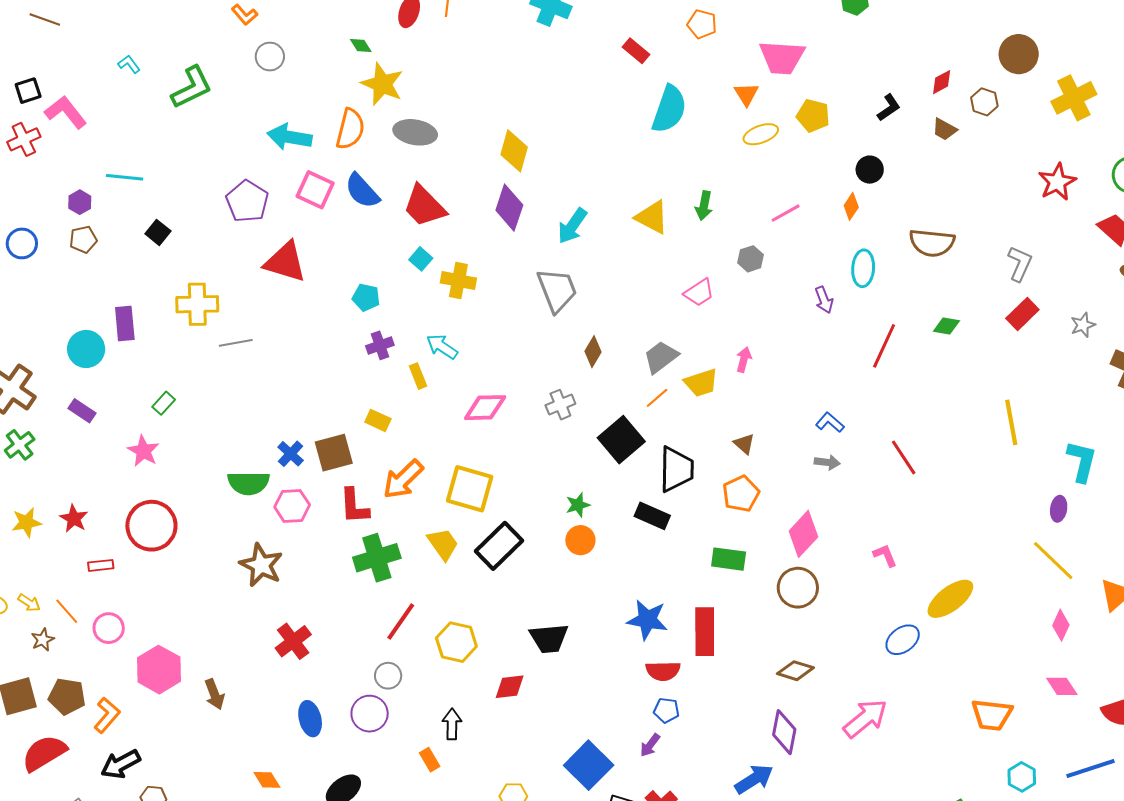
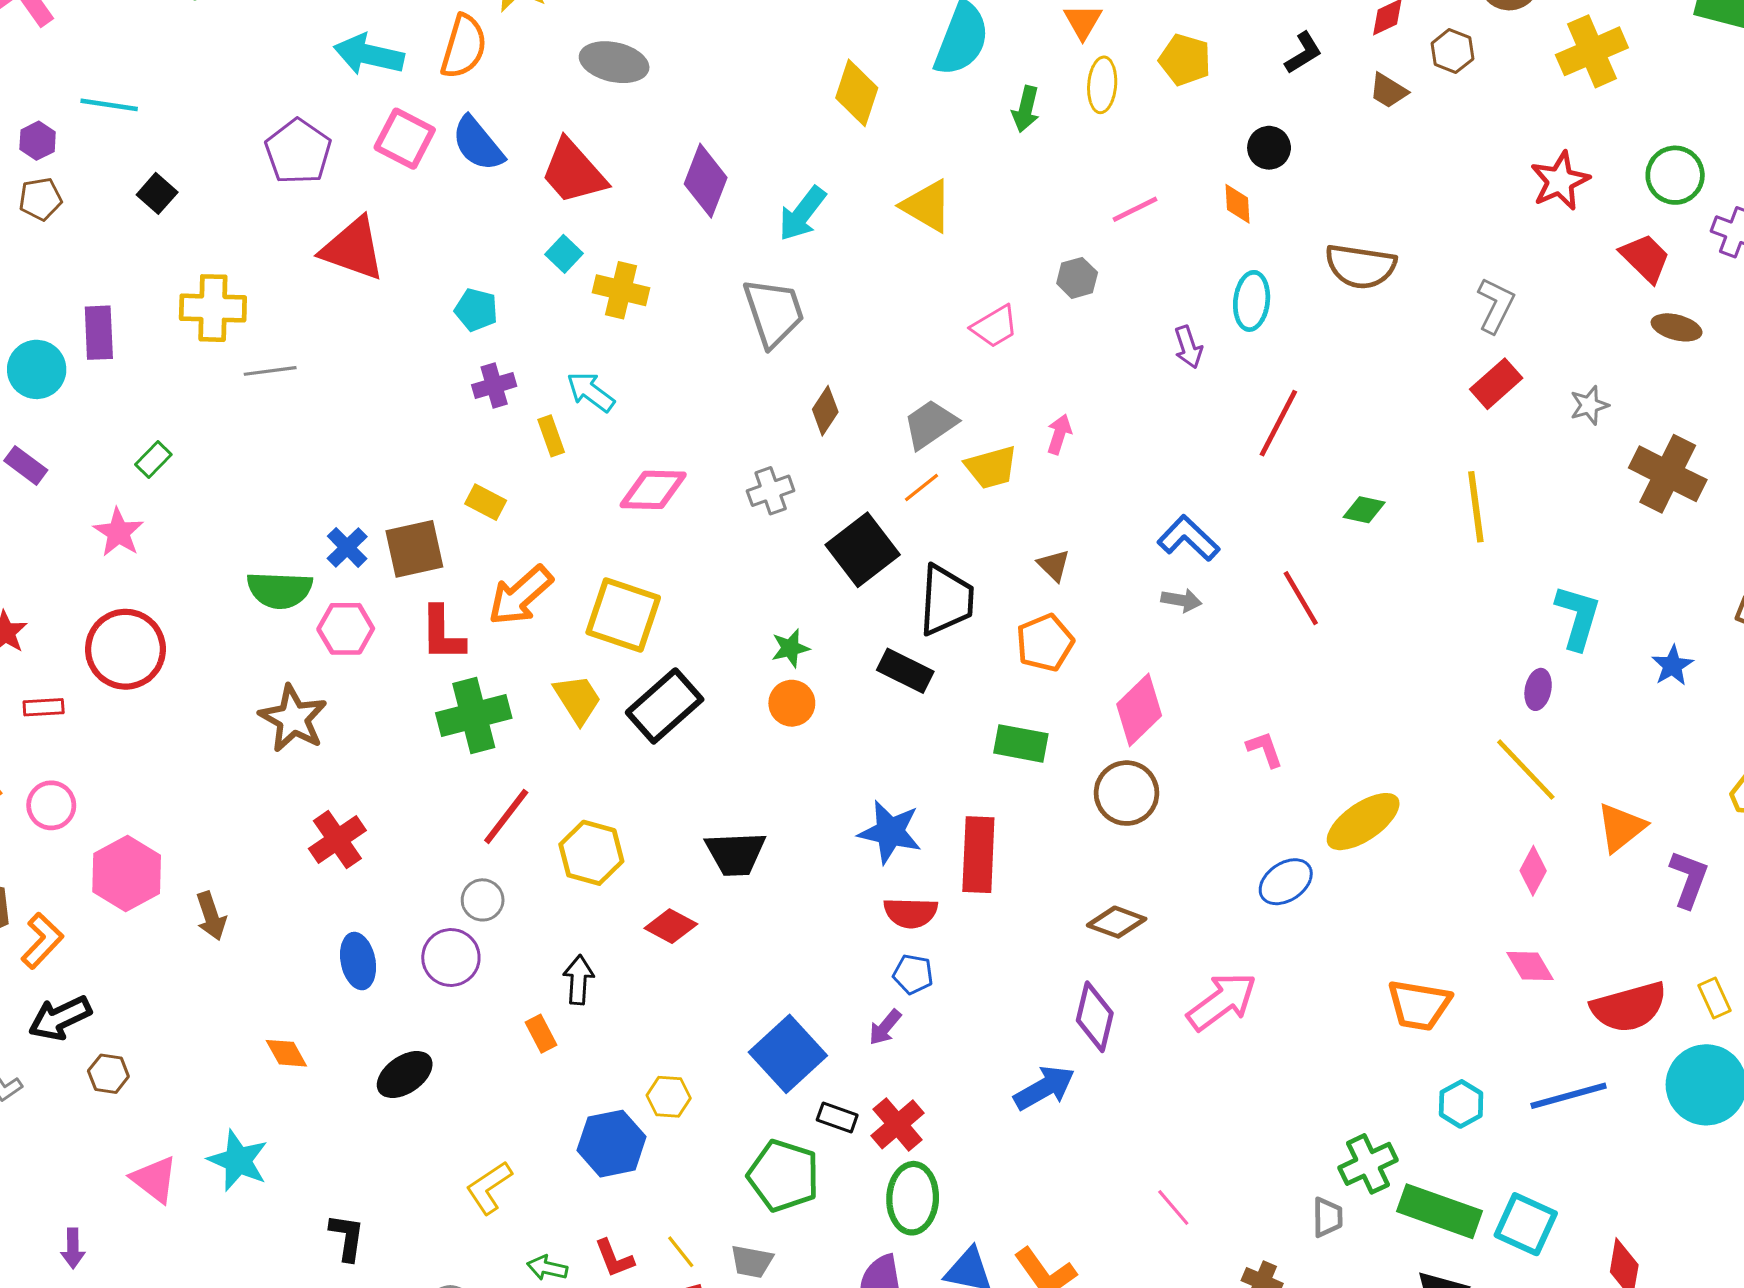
gray ellipse: (415, 132) -> (614, 62), moved
yellow ellipse: (761, 134) -> (1102, 85), turned -68
yellow diamond: (514, 151) -> (857, 93), moved
green arrow: (704, 206) -> (1026, 109), moved
orange diamond: (851, 206) -> (1238, 204), turned -40
green diamond: (946, 326) -> (1364, 510), moved
blue L-shape: (830, 422) -> (1188, 538), size x1.4
yellow line: (1011, 422) -> (1476, 507), moved
red diamond: (510, 687) -> (671, 926), turned 32

